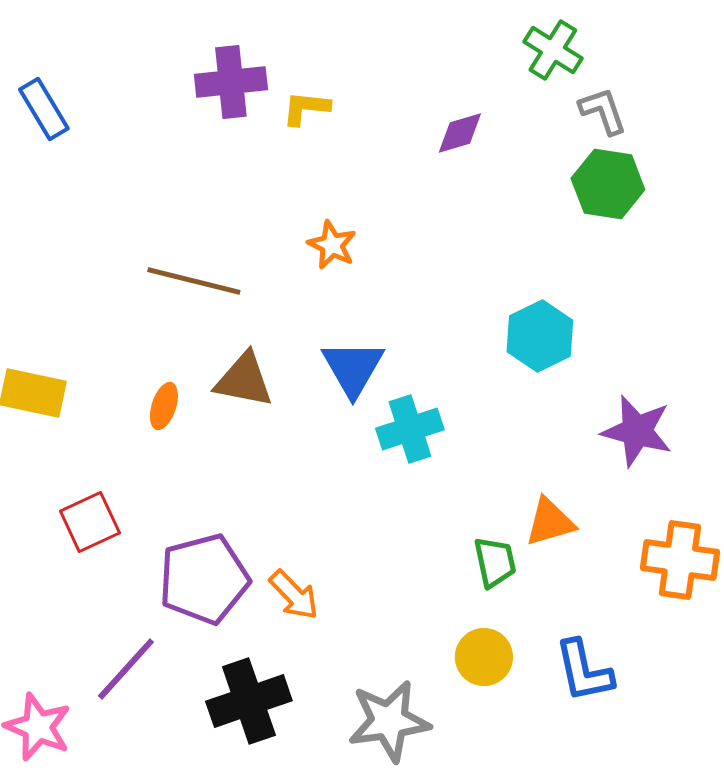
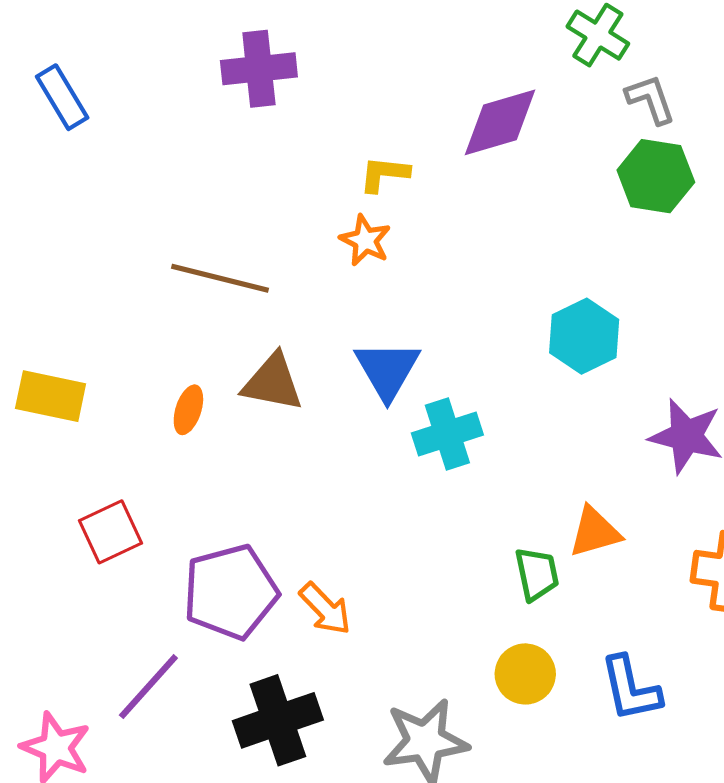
yellow L-shape: (306, 108) -> (384, 174), moved
purple diamond: (460, 133) -> (500, 122), size x1.6

